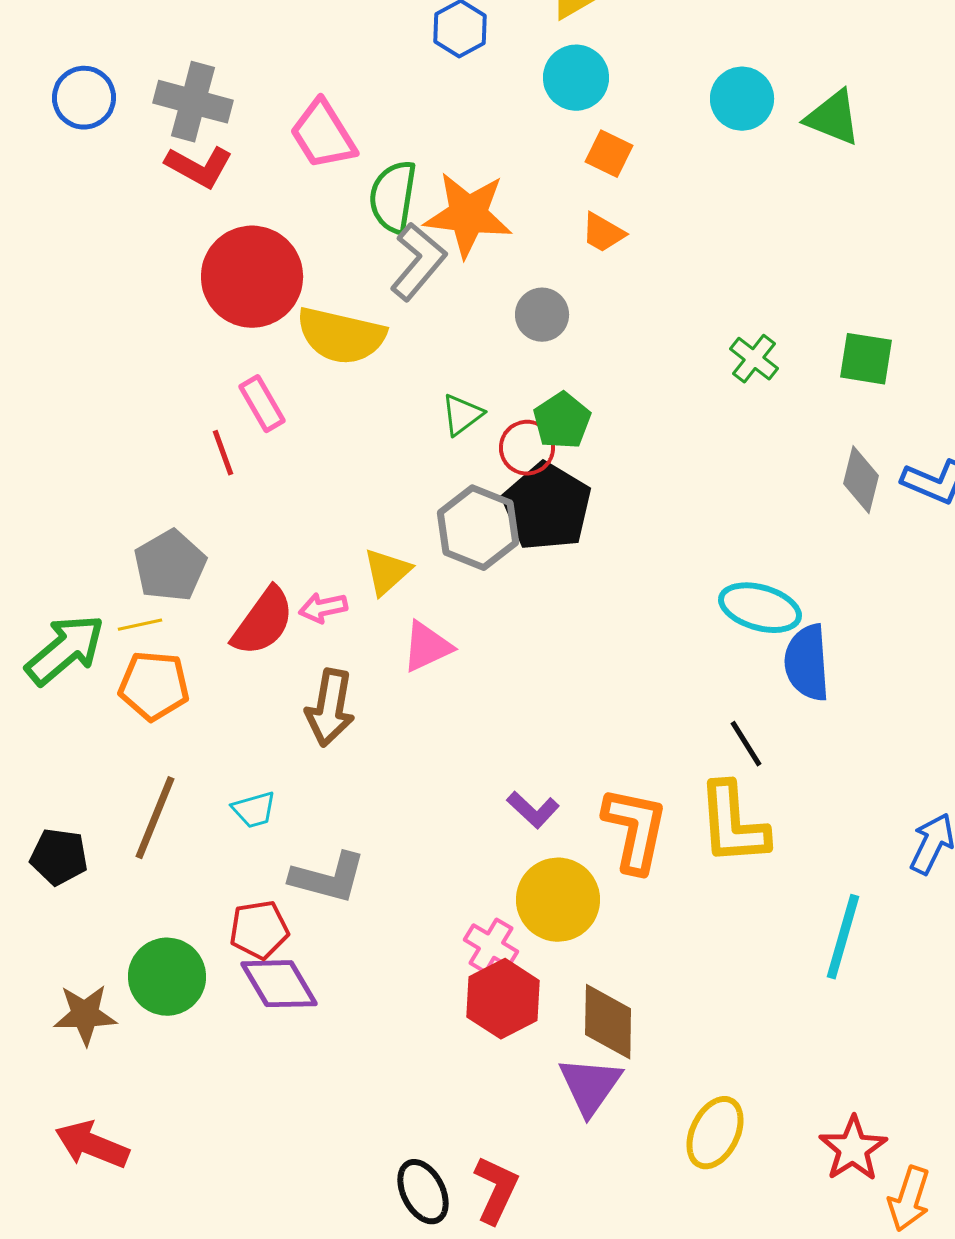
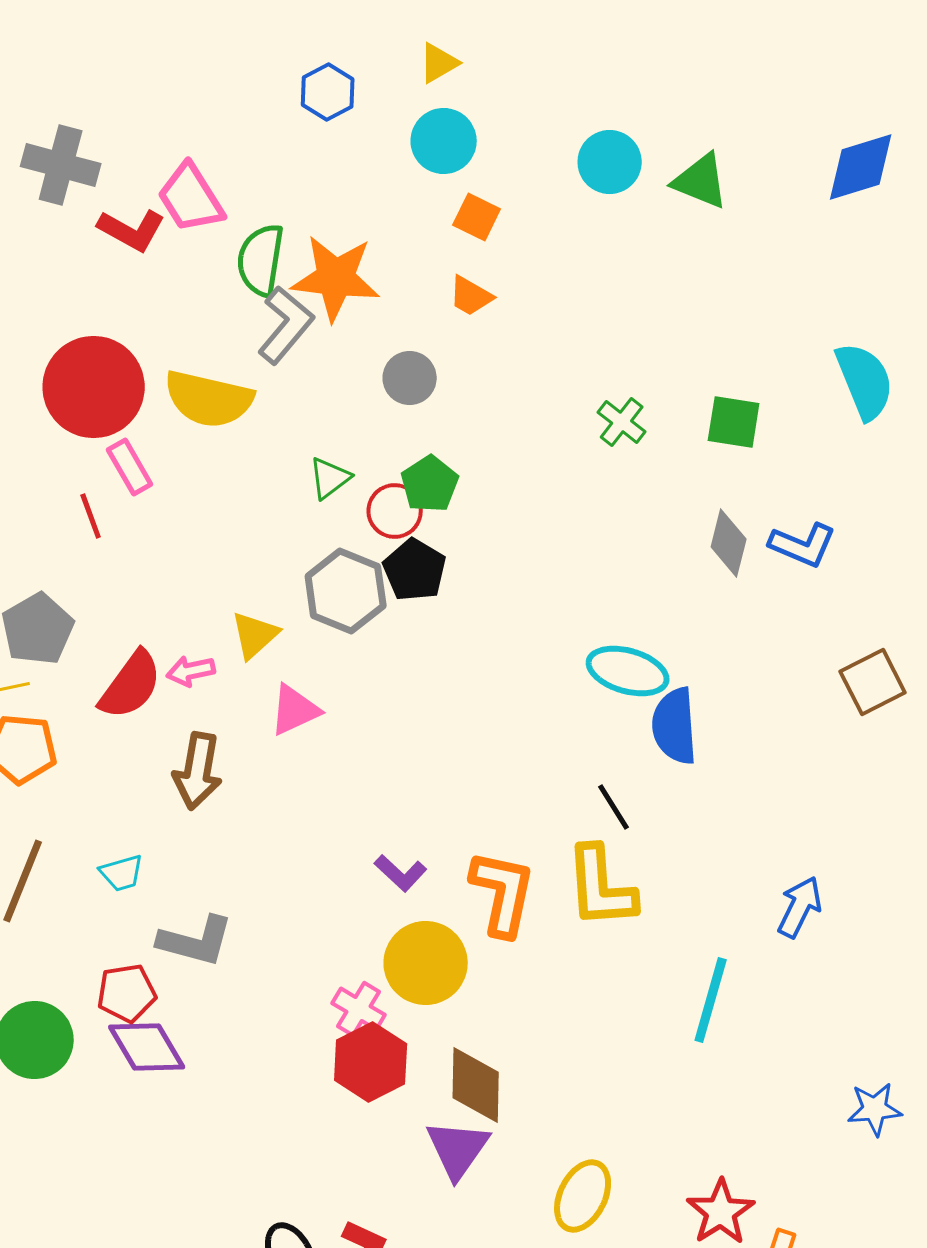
red L-shape: (199, 167) -> (132, 230), moved
red circle: (252, 277) -> (94, 387), moved
black pentagon: (547, 507) -> (415, 570), size x0.7

